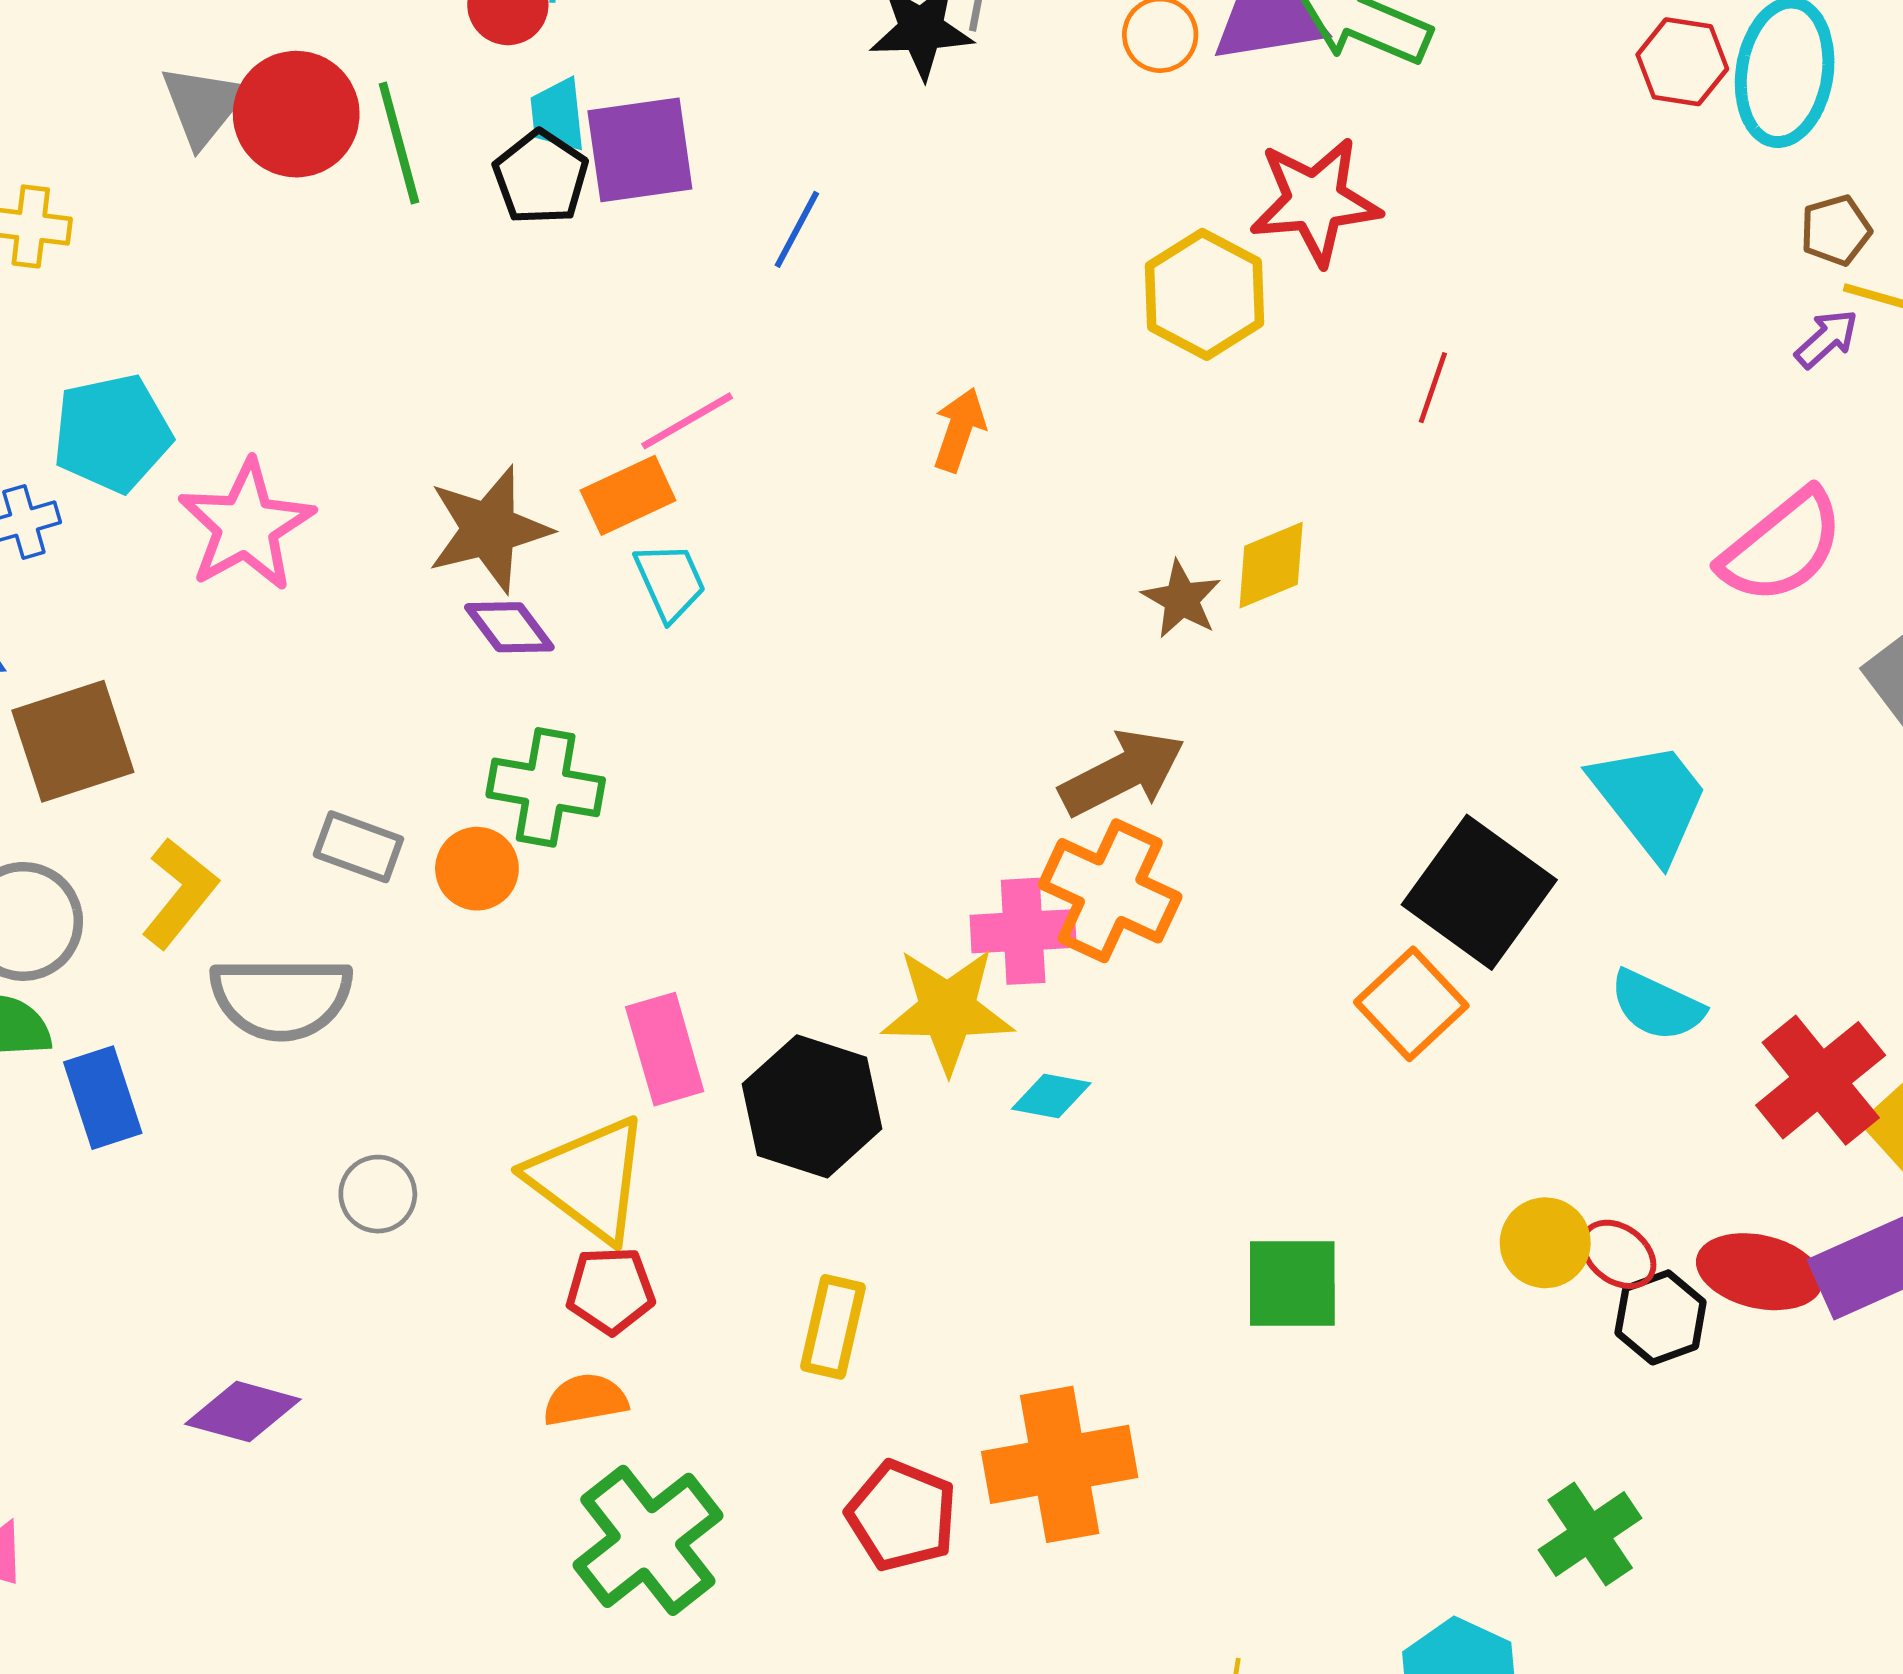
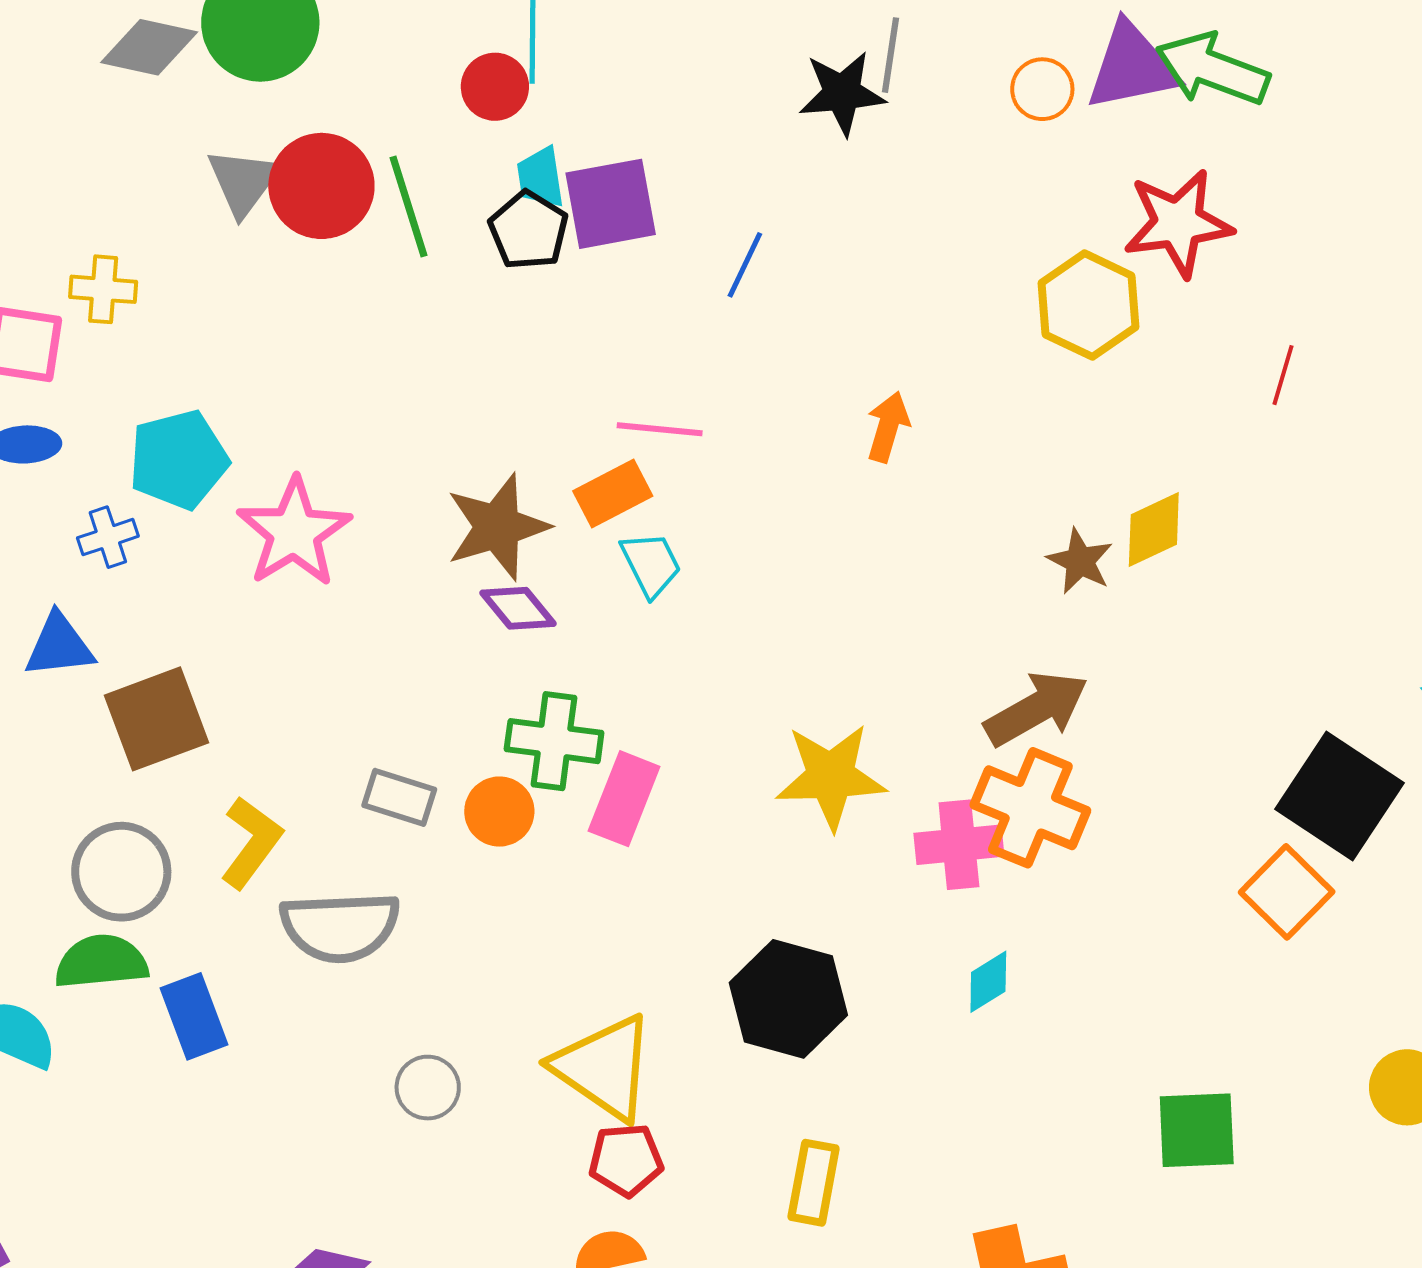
pink line: (687, 421) -> (660, 429), turned 38
yellow star: (948, 1010) -> (831, 776), moved
pink rectangle: (665, 1049) -> (624, 799), moved, turned 40
cyan diamond: (1051, 1096) -> (988, 982), turned -40

